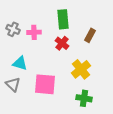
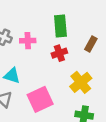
red cross: (62, 43) -> (59, 53), turned 32
pink square: (45, 84) -> (40, 99), turned -30

